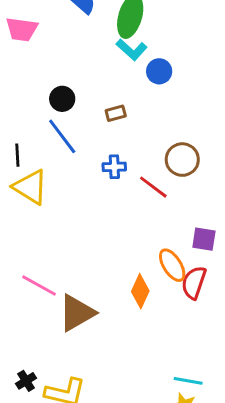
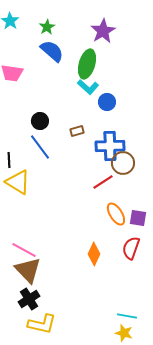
blue cross: (114, 167) -> (110, 146), moved, size x1.8
red line: (153, 187) -> (103, 182), turned -70
orange ellipse: (172, 265) -> (116, 214), moved
brown triangle: (77, 313) -> (28, 270), moved, turned -44
black cross: (26, 381) -> (29, 299), moved, size x1.5

